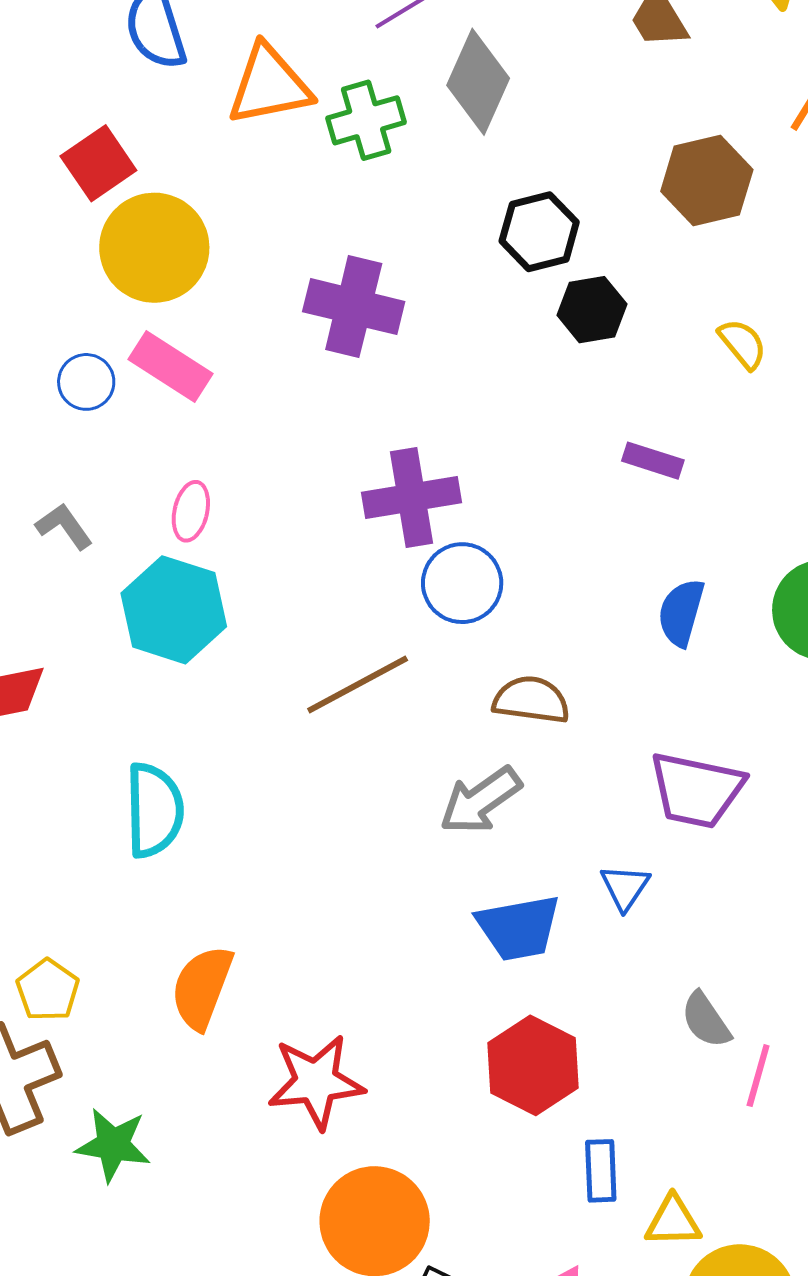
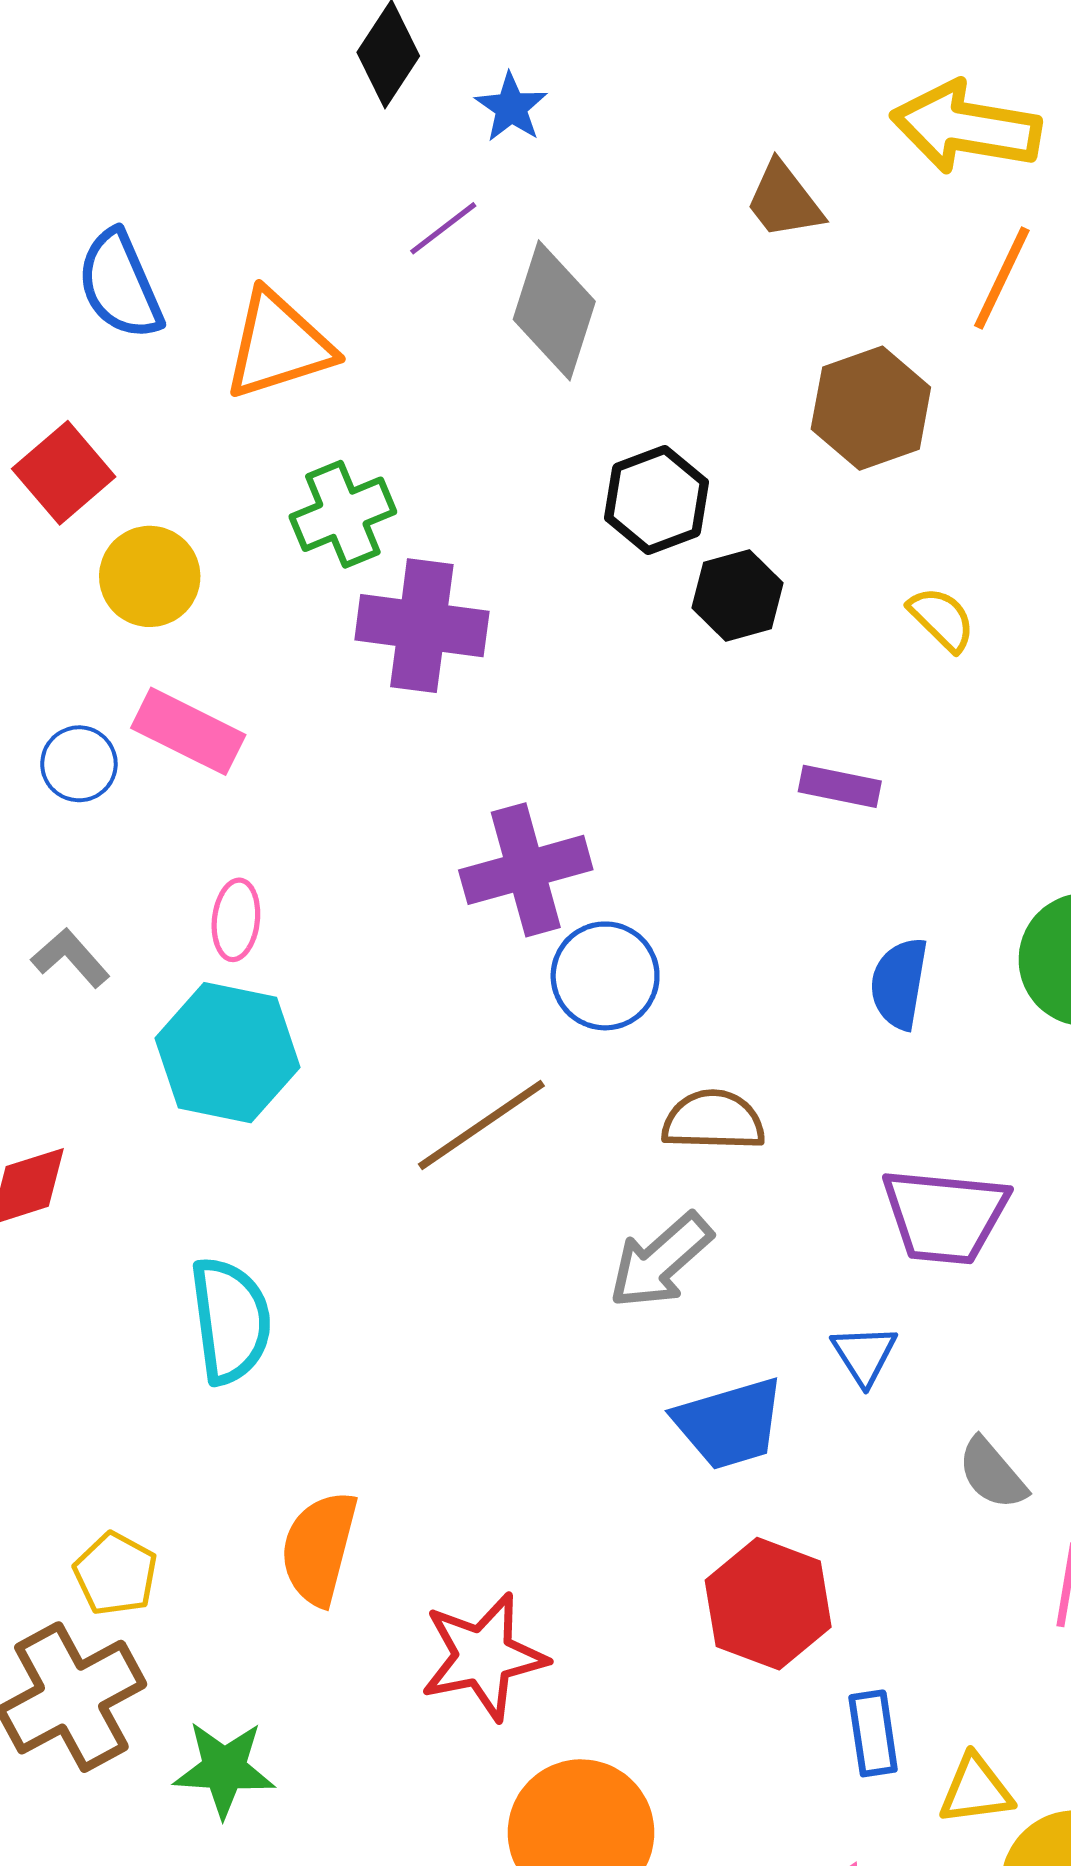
green cross: (366, 120) -> (343, 514), moved
yellow circle: (154, 248) -> (150, 576), size x0.7
gray semicircle: (706, 1020) -> (992, 1474), moved

